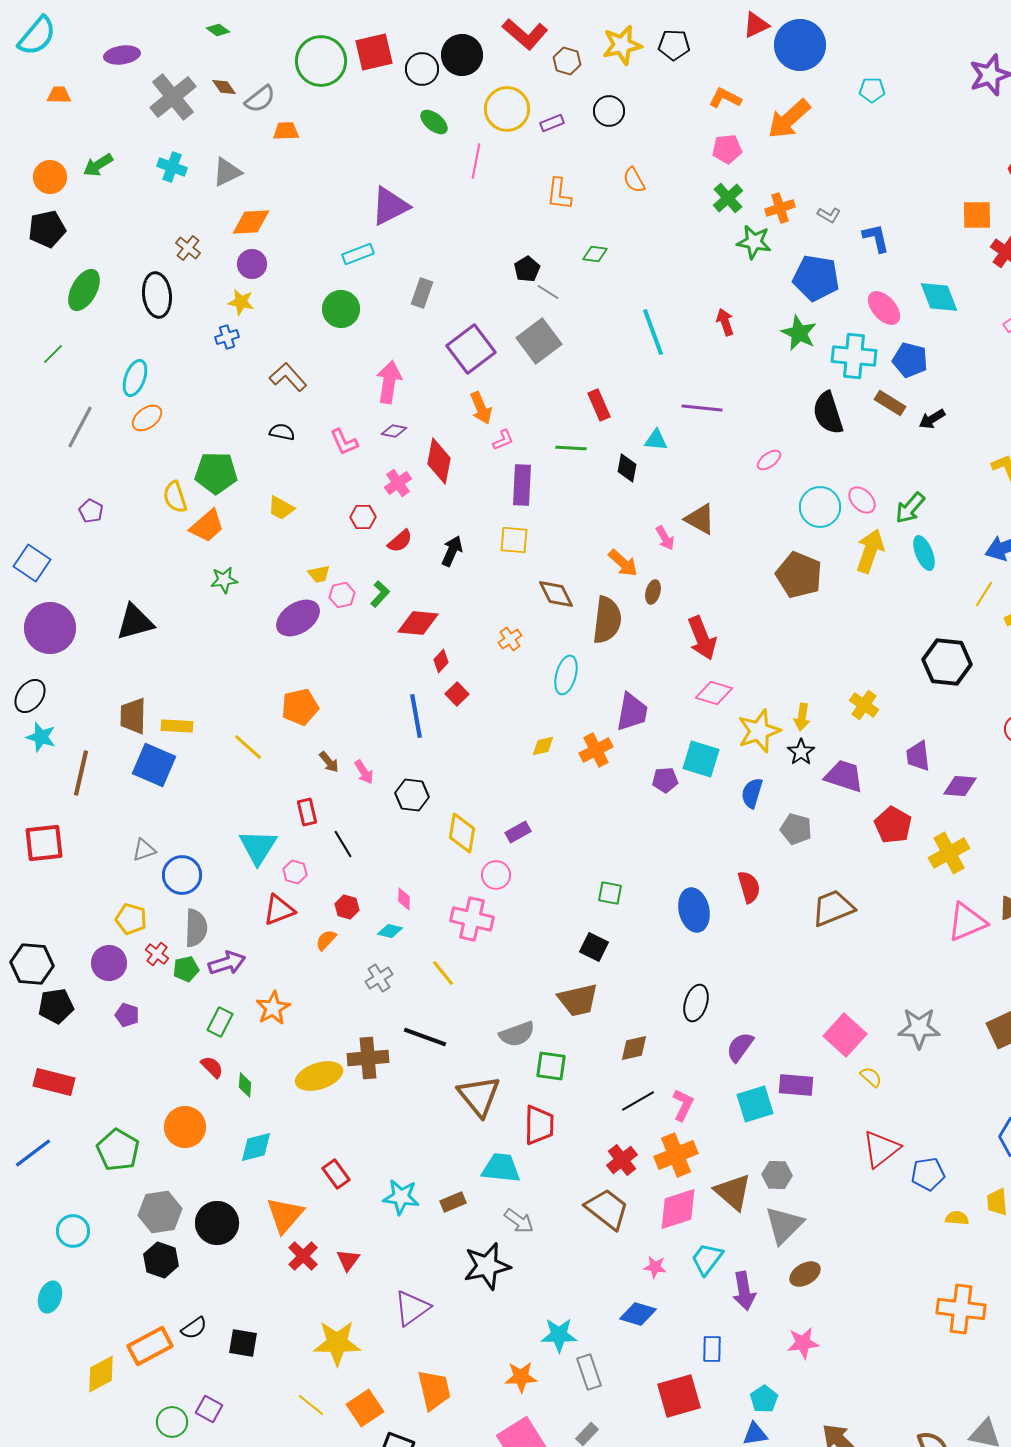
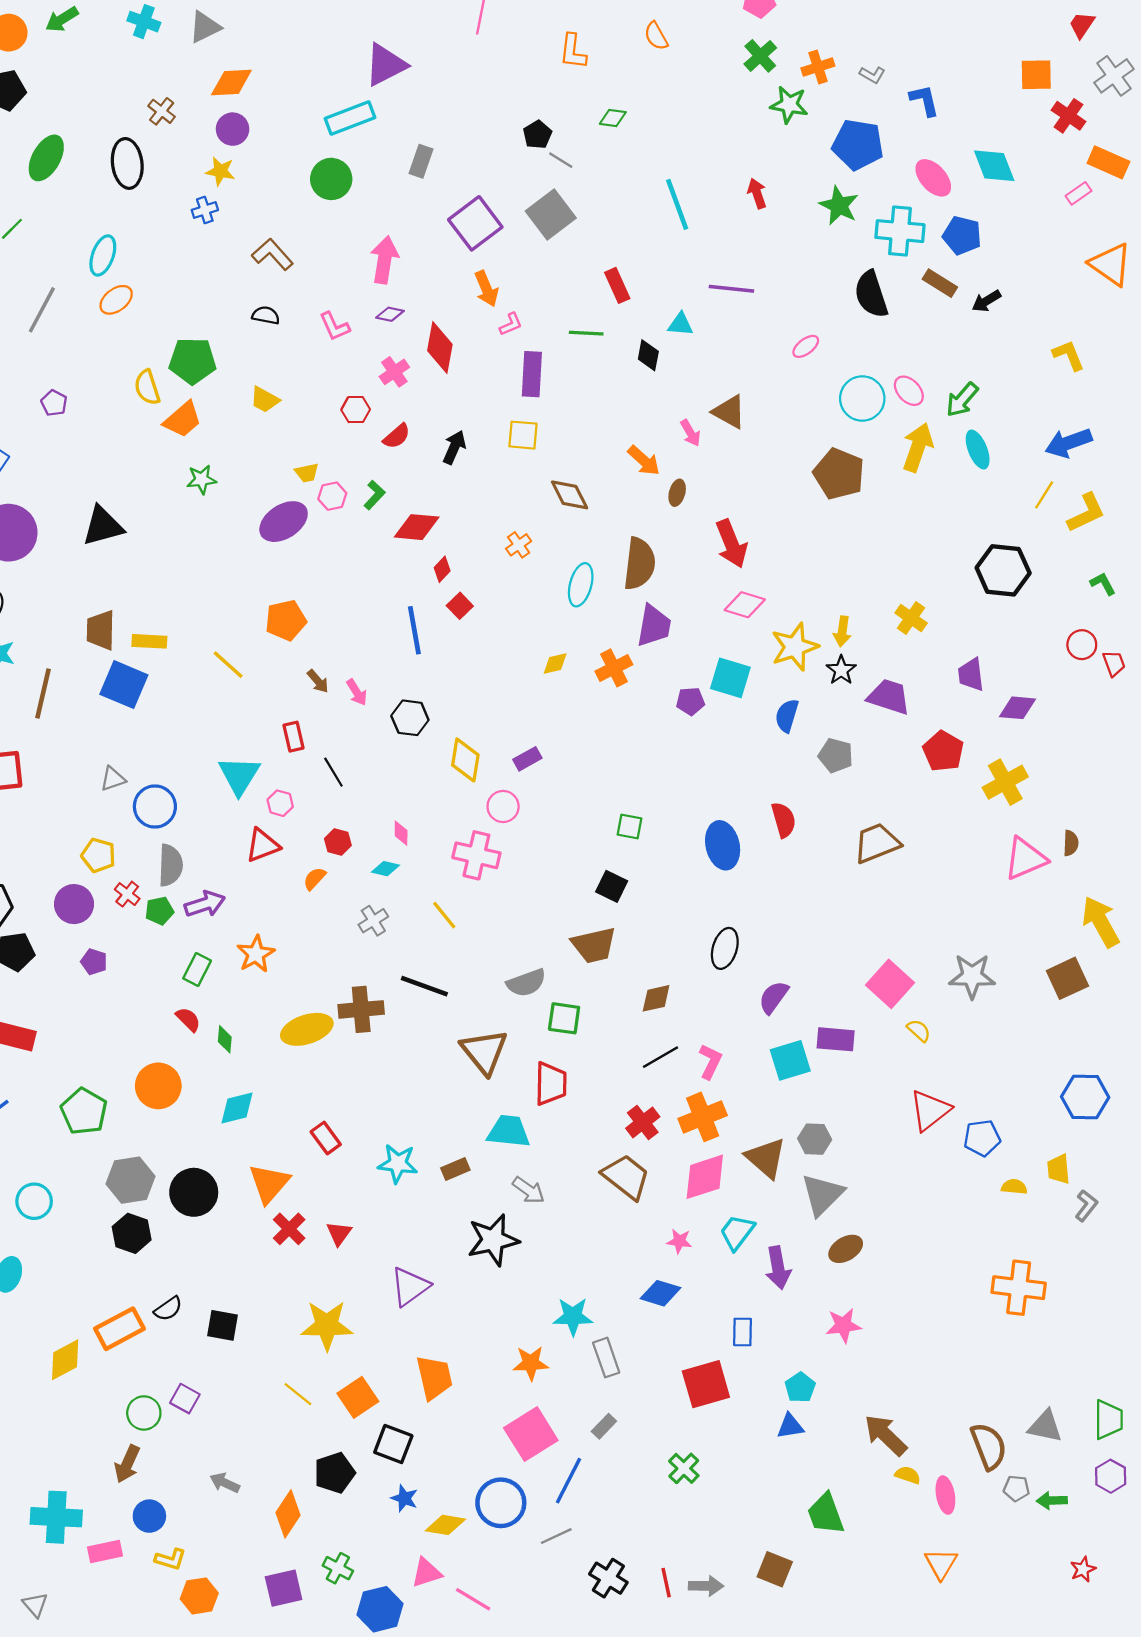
cyan rectangle: (358, 254) -> (350, 118), size x1.4
brown semicircle: (607, 620) -> (639, 564), moved

